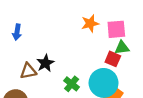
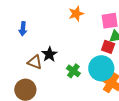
orange star: (90, 23) -> (76, 14), moved
brown triangle: (28, 71) -> (35, 62), turned 35

